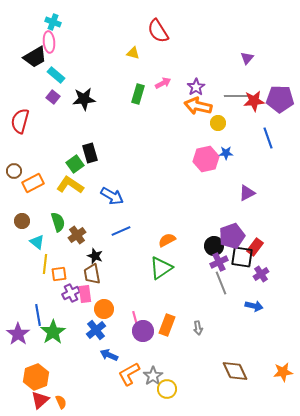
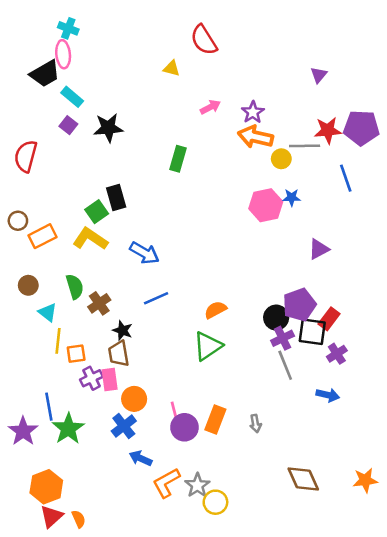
green rectangle: (138, 94) -> (178, 159), moved
gray line: (236, 96) -> (305, 146), moved

